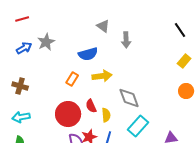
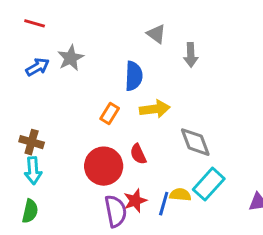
red line: (22, 19) -> (35, 23), turned 32
blue semicircle: (88, 54) -> (134, 76), turned -72
brown cross: (20, 86) -> (32, 142), moved
yellow semicircle: (106, 115) -> (180, 195), moved, turned -80
cyan arrow: (21, 117) -> (33, 171), turned -84

